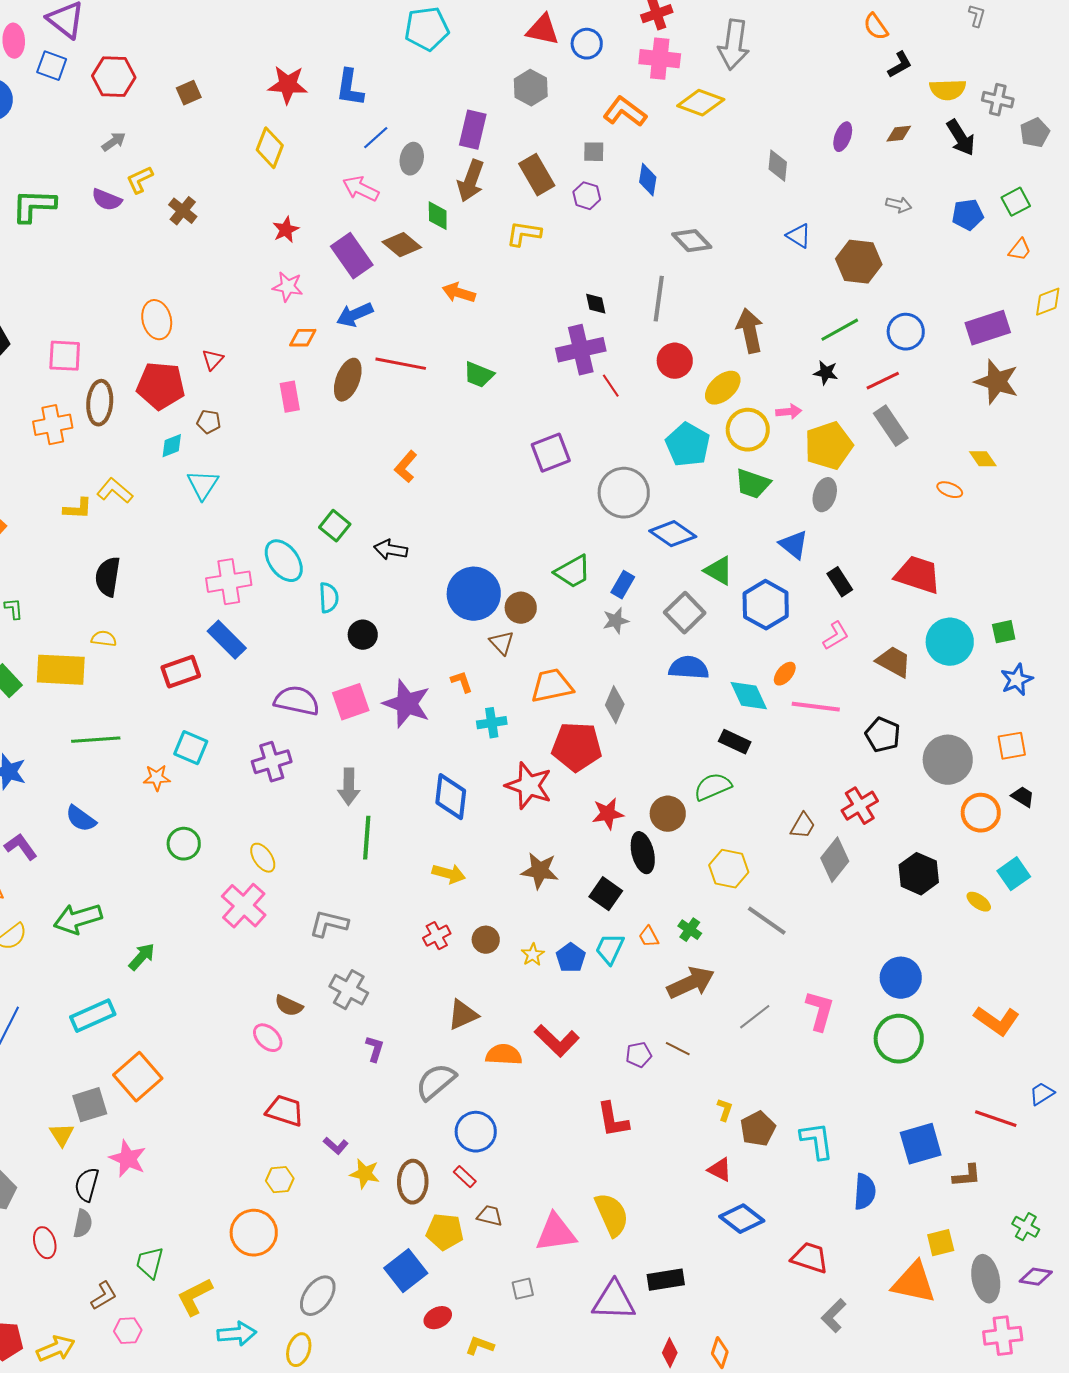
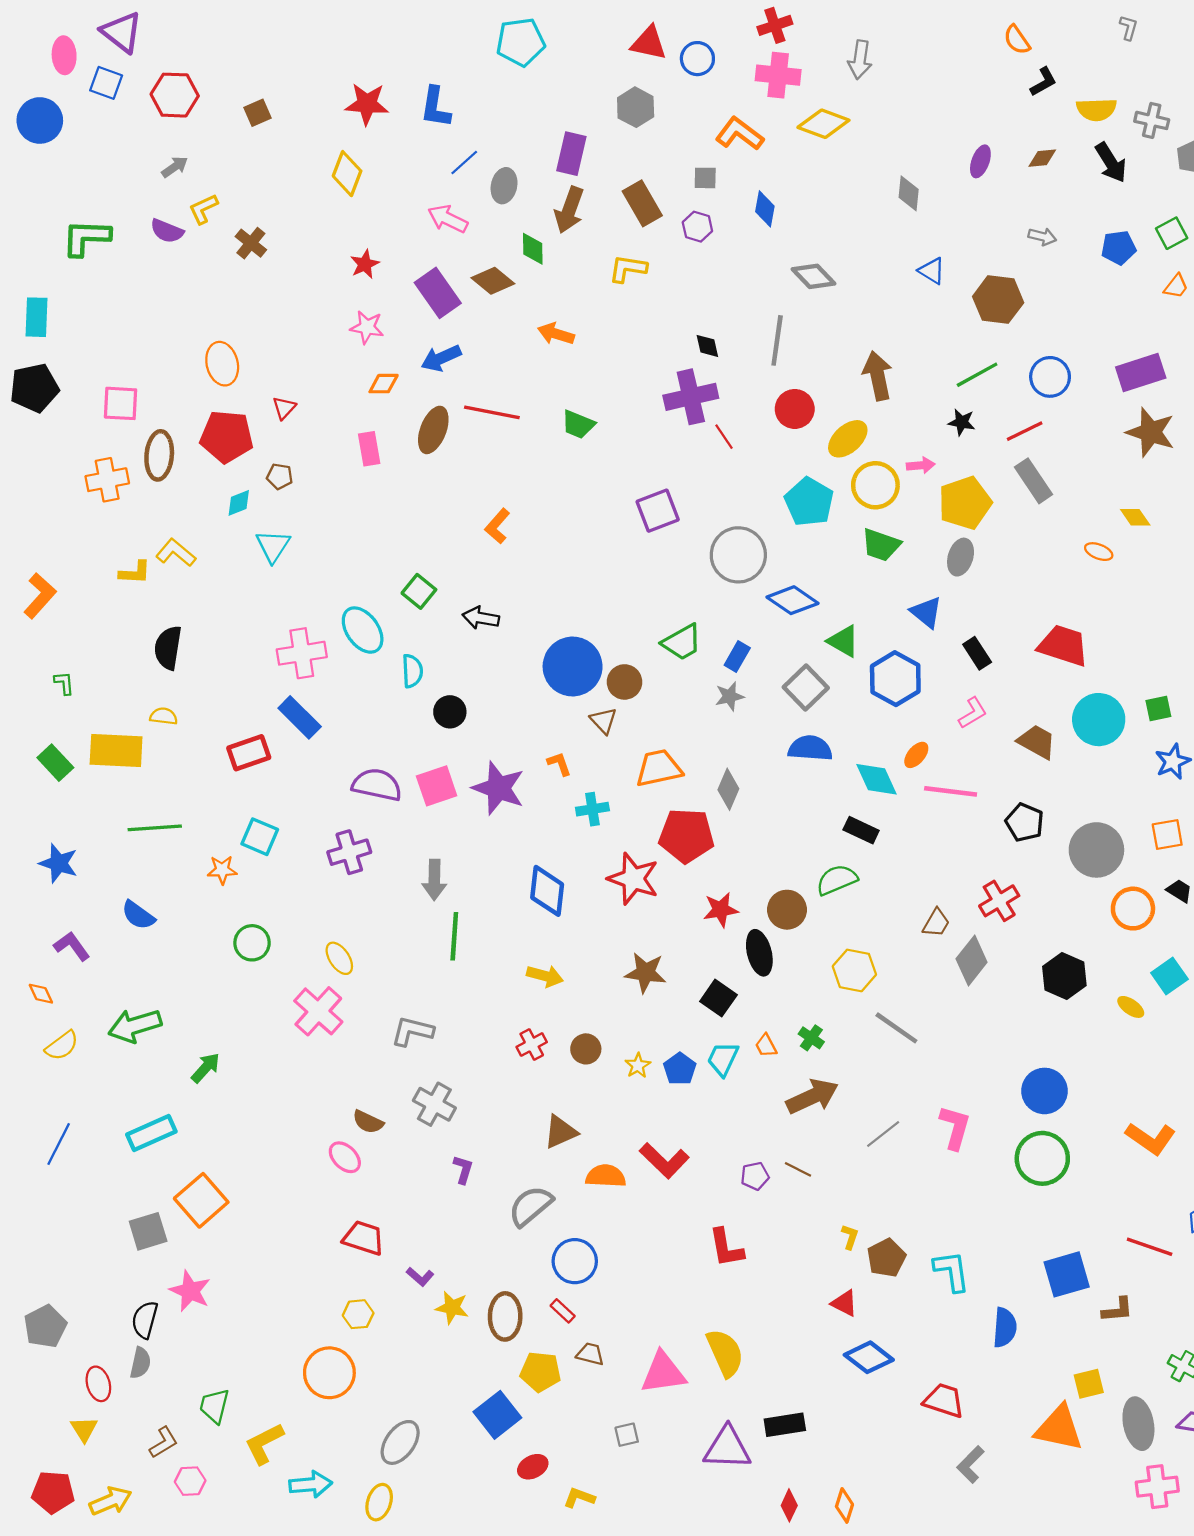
gray arrow: (734, 45) -> (860, 60), size x0.7
yellow triangle: (62, 1135) -> (84, 1429), moved

